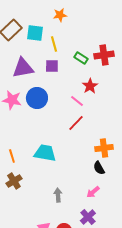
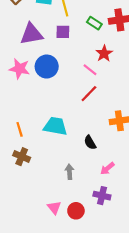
black semicircle: (99, 168) -> (90, 142), moved
brown cross: (14, 181) -> (22, 157), turned -35
purple cross: (88, 217) -> (102, 196), turned -35

